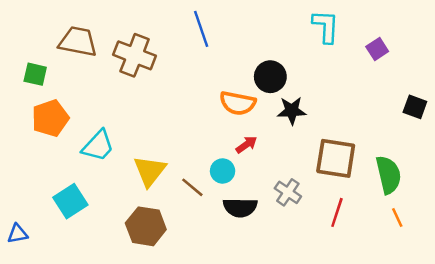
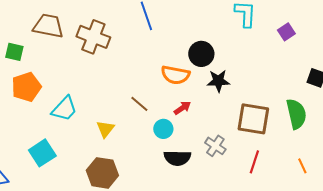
yellow triangle: (150, 171) -> (105, 129), size x0.7
green semicircle: (389, 175) -> (296, 114), moved
brown line: (192, 187) -> (139, 104), moved

